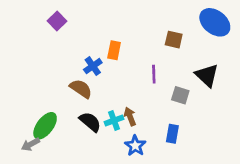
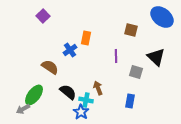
brown semicircle: (81, 89) -> (50, 67), moved
cyan cross: (114, 120) -> (86, 100), moved, turned 32
blue star: (135, 146) -> (81, 112), moved

